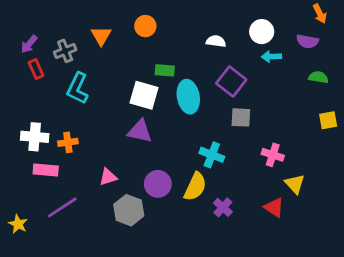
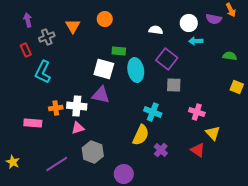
purple semicircle: (307, 41) -> (214, 19), moved
purple arrow: (29, 44) -> (28, 20), moved, turned 128
cyan L-shape: (78, 88) -> (43, 72), moved
yellow square: (328, 120) -> (237, 87), turned 32
white cross: (35, 137) -> (77, 106), moved
orange cross: (68, 142) -> (56, 108), moved
purple circle: (158, 184) -> (124, 174), moved
purple line: (62, 207) -> (57, 164), moved

